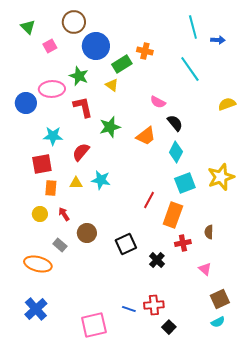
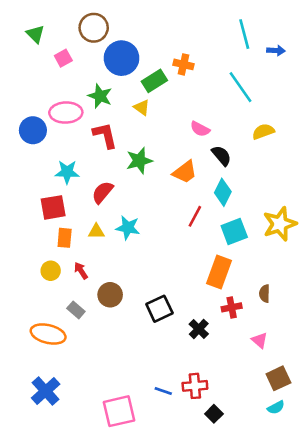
yellow semicircle: (227, 104) -> (263, 132), moved
red line: (149, 200) -> (195, 216), moved

